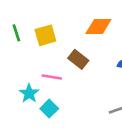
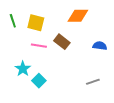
yellow square: (45, 35) -> (36, 23), turned 30
pink line: (52, 77) -> (39, 46), moved

